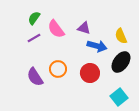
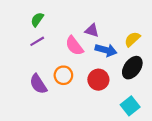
pink semicircle: (56, 29) -> (74, 46), moved
yellow semicircle: (121, 36) -> (132, 39), turned 70

